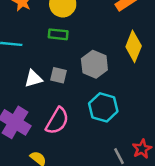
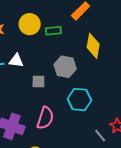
green rectangle: (58, 34) -> (53, 31), moved
white triangle: (33, 79) -> (16, 61), moved, turned 35

